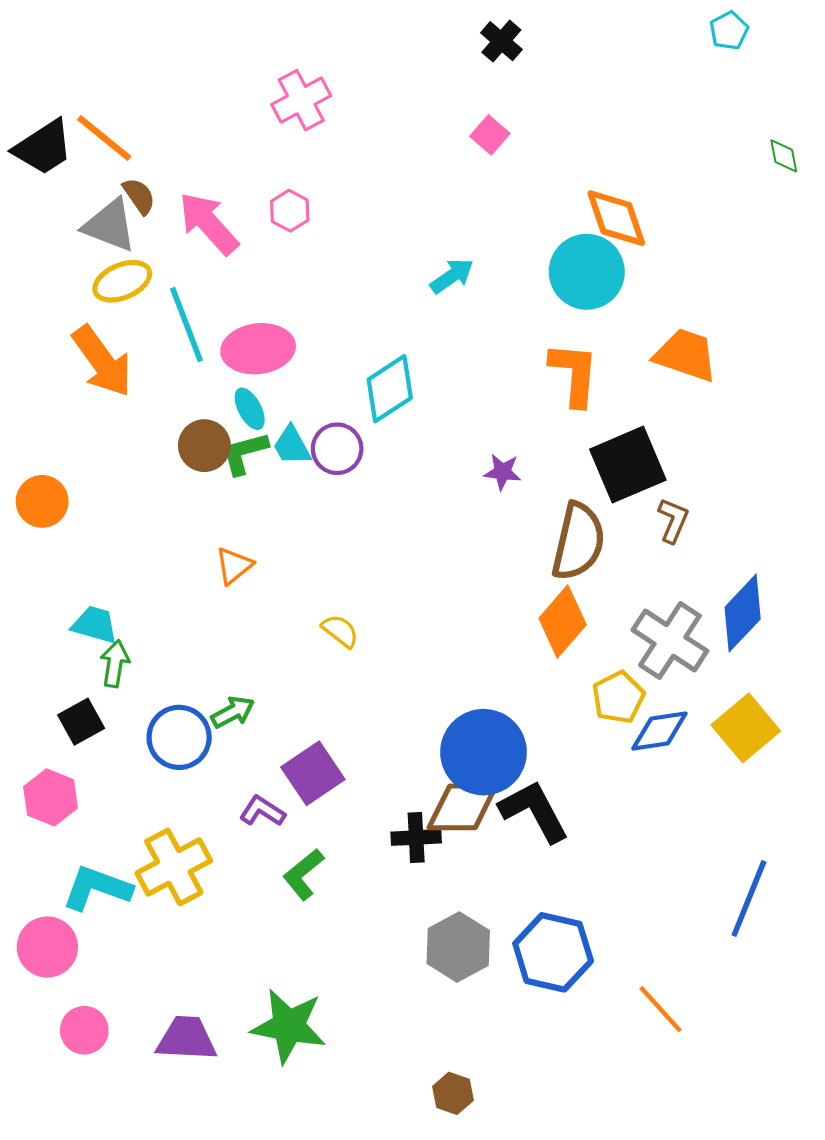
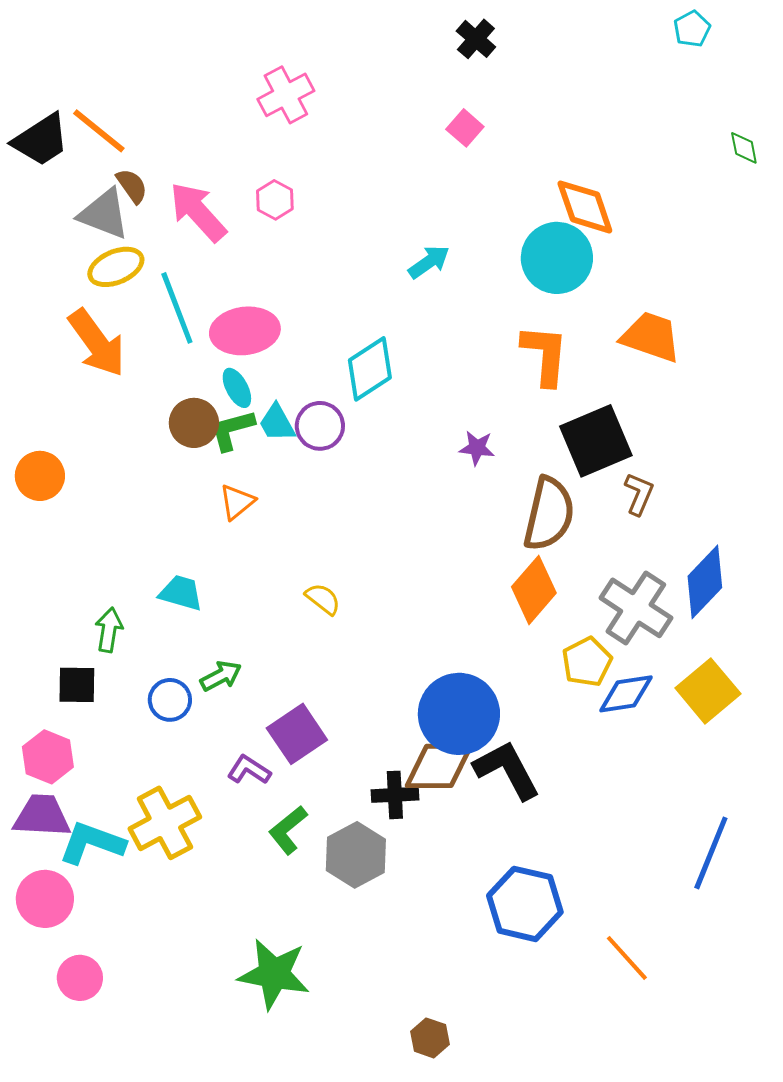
orange triangle: (234, 566) -> (237, 502), moved
cyan trapezoid: (95, 625) -> (181, 593), moved
black square: (81, 722) -> (77, 685), turned 30
blue circle: (179, 737) -> (170, 700), size x0.7
gray hexagon: (458, 947) -> (356, 855), moved
purple trapezoid: (186, 1039) -> (42, 816), moved

